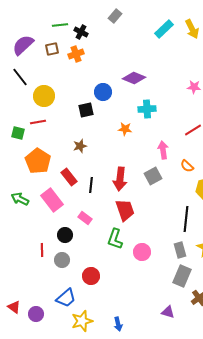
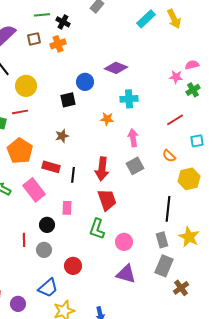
pink arrow: (163, 150) -> (133, 138), moved
red rectangle: (69, 177) -> (51, 167), turned -36
pink rectangle: (85, 218) -> (67, 208), turned 56
purple triangle: (168, 312) -> (126, 274), moved, size x1.5

